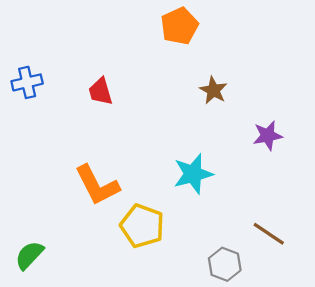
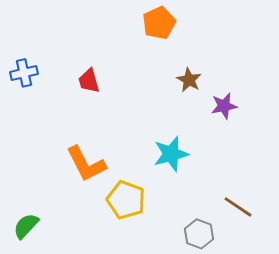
purple star: (268, 136) -> (224, 106), moved

